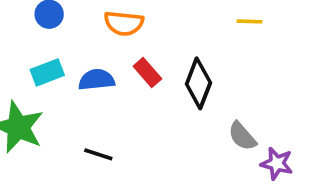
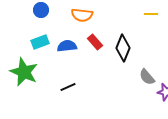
black line: (98, 154) -> (68, 87), turned -42

